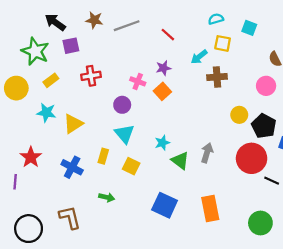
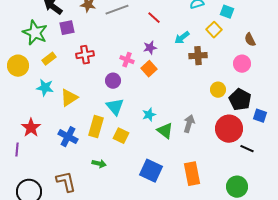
yellow square: (223, 43) -> (214, 30), moved, turned 35
yellow rectangle: (103, 156) -> (96, 127), size x1.5

